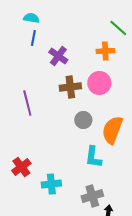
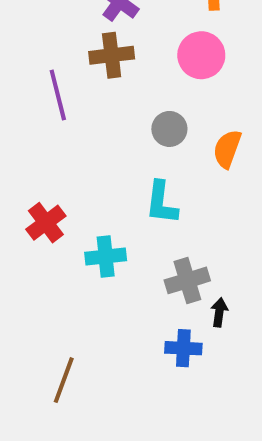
brown cross: (70, 87) -> (112, 55), moved
orange semicircle: (112, 130) -> (227, 149), size x0.7
cyan L-shape: (93, 157) -> (161, 203), moved

